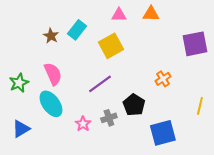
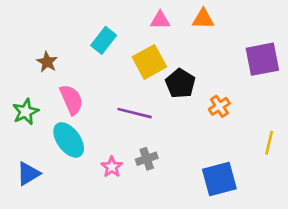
brown star: (51, 36) -> (47, 62), moved
purple line: (100, 84) -> (135, 113), turned 50
black pentagon: (134, 105) -> (180, 83), moved

